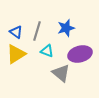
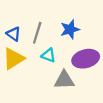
gray triangle: (61, 73) -> (64, 80), turned -42

